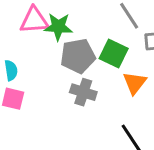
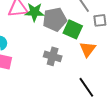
gray pentagon: (78, 56) -> (55, 19), moved

